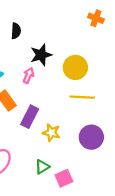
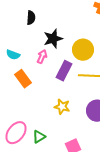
purple rectangle: (30, 117) -> (64, 71), moved
green triangle: (42, 167) -> (39, 137), moved

